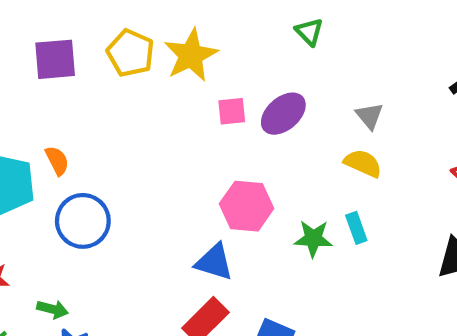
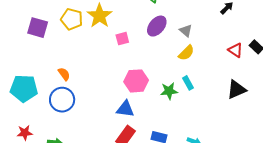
purple square: (55, 59) -> (38, 28), turned 30
purple ellipse: (283, 114) -> (157, 26), moved
orange semicircle: (57, 161) -> (64, 74), moved
yellow semicircle: (363, 163) -> (186, 53), turned 120

